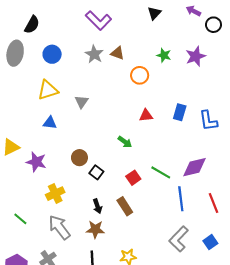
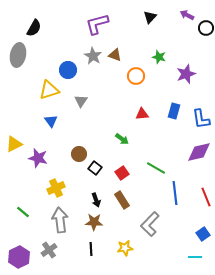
purple L-shape: (98, 20) -> (97, 24), turned 120
blue circle: (52, 54) -> (68, 70), moved
purple star: (196, 56) -> (186, 74), moved
blue triangle: (50, 123) -> (51, 121), turned 48
purple diamond: (194, 167) -> (199, 152), moved
red square: (133, 178) -> (122, 173), moved
gray arrow: (59, 227) -> (60, 220), turned 30
gray L-shape: (179, 239) -> (150, 224), moved

